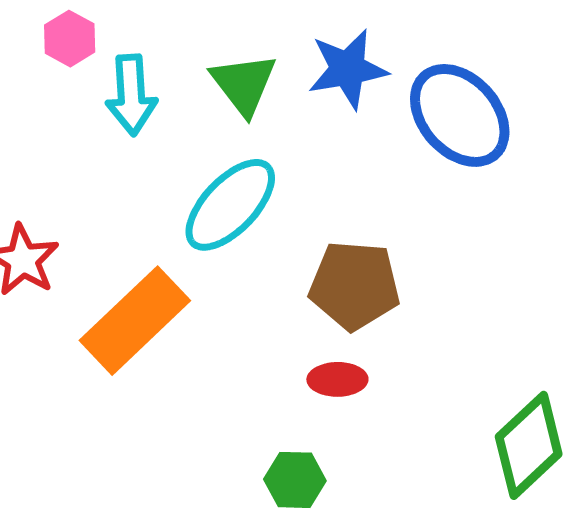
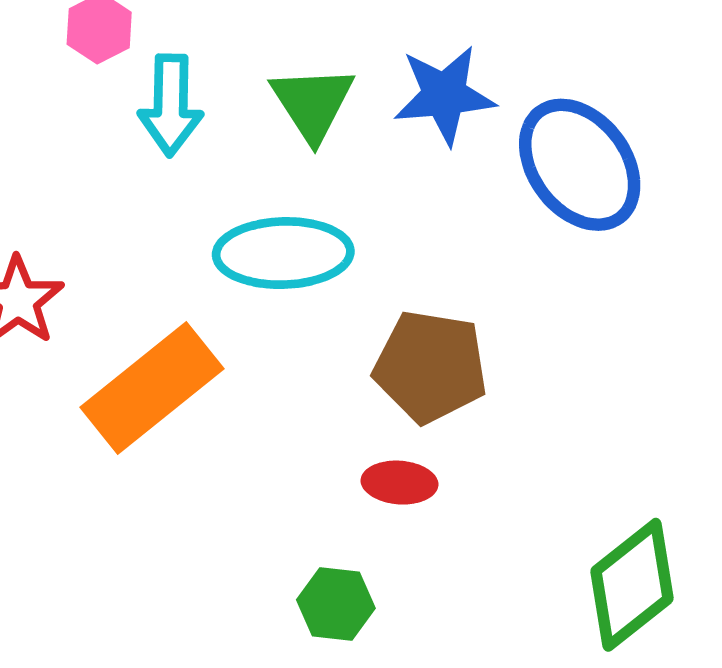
cyan ellipse: (230, 205) -> (283, 253), turned 40

